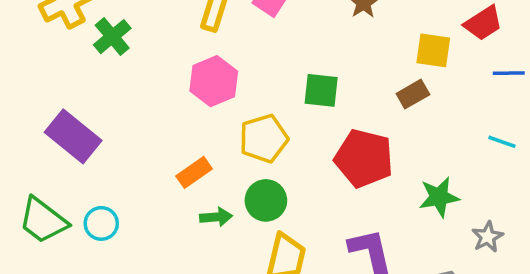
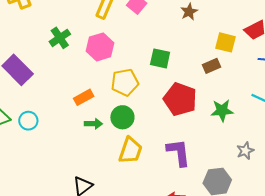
green cross: (112, 37) -> (60, 38), moved
green star: (439, 197) -> (222, 111), moved

